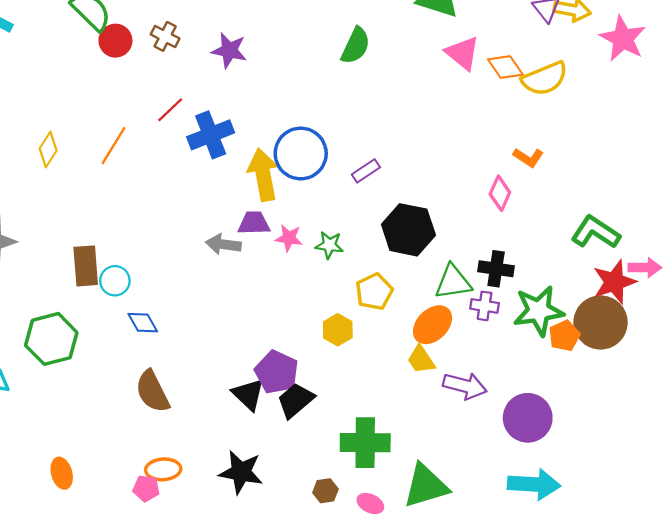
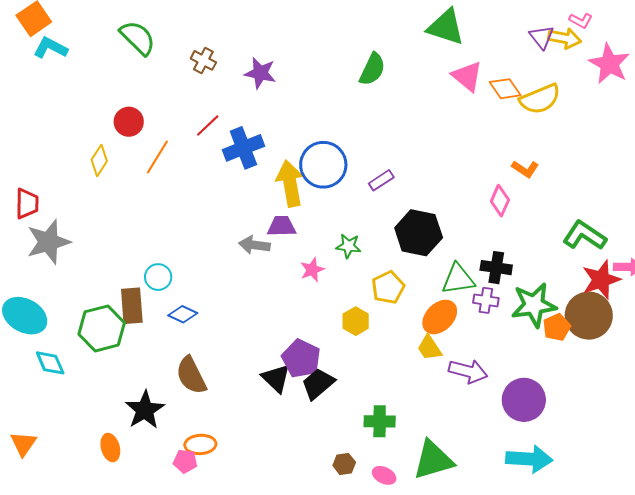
red circle: (115, 41) -> (129, 122), moved
pink star: (289, 238) -> (312, 270), moved, turned -30
brown rectangle: (86, 266) -> (132, 306), moved
blue diamond: (143, 323) -> (183, 314), turned -36
green cross: (365, 443) -> (380, 421), size x0.7
black star: (241, 472) -> (145, 410), moved, turned 30

